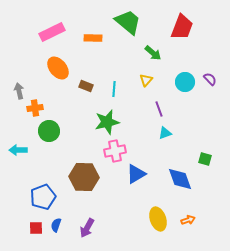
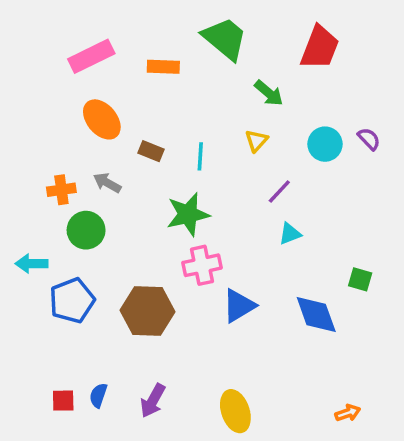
gray arrow: (19, 91) -> (107, 183), moved, turned -49
purple line: (159, 109) -> (279, 192), turned 63
blue pentagon: (43, 197) -> (72, 300), moved
yellow ellipse: (158, 219) -> (235, 411), moved
orange arrow: (188, 220) -> (348, 413), moved

